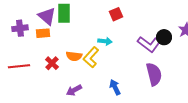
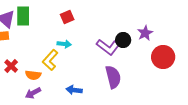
red square: (116, 14) -> (67, 17), moved
orange semicircle: (74, 56) -> (33, 75), moved
blue arrow: (115, 87) -> (74, 90), turned -56

